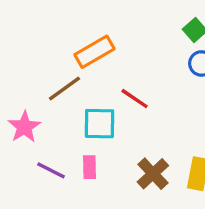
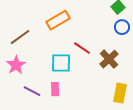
brown line: (64, 89) -> (20, 37), moved
brown cross: (153, 174) -> (109, 59), moved

